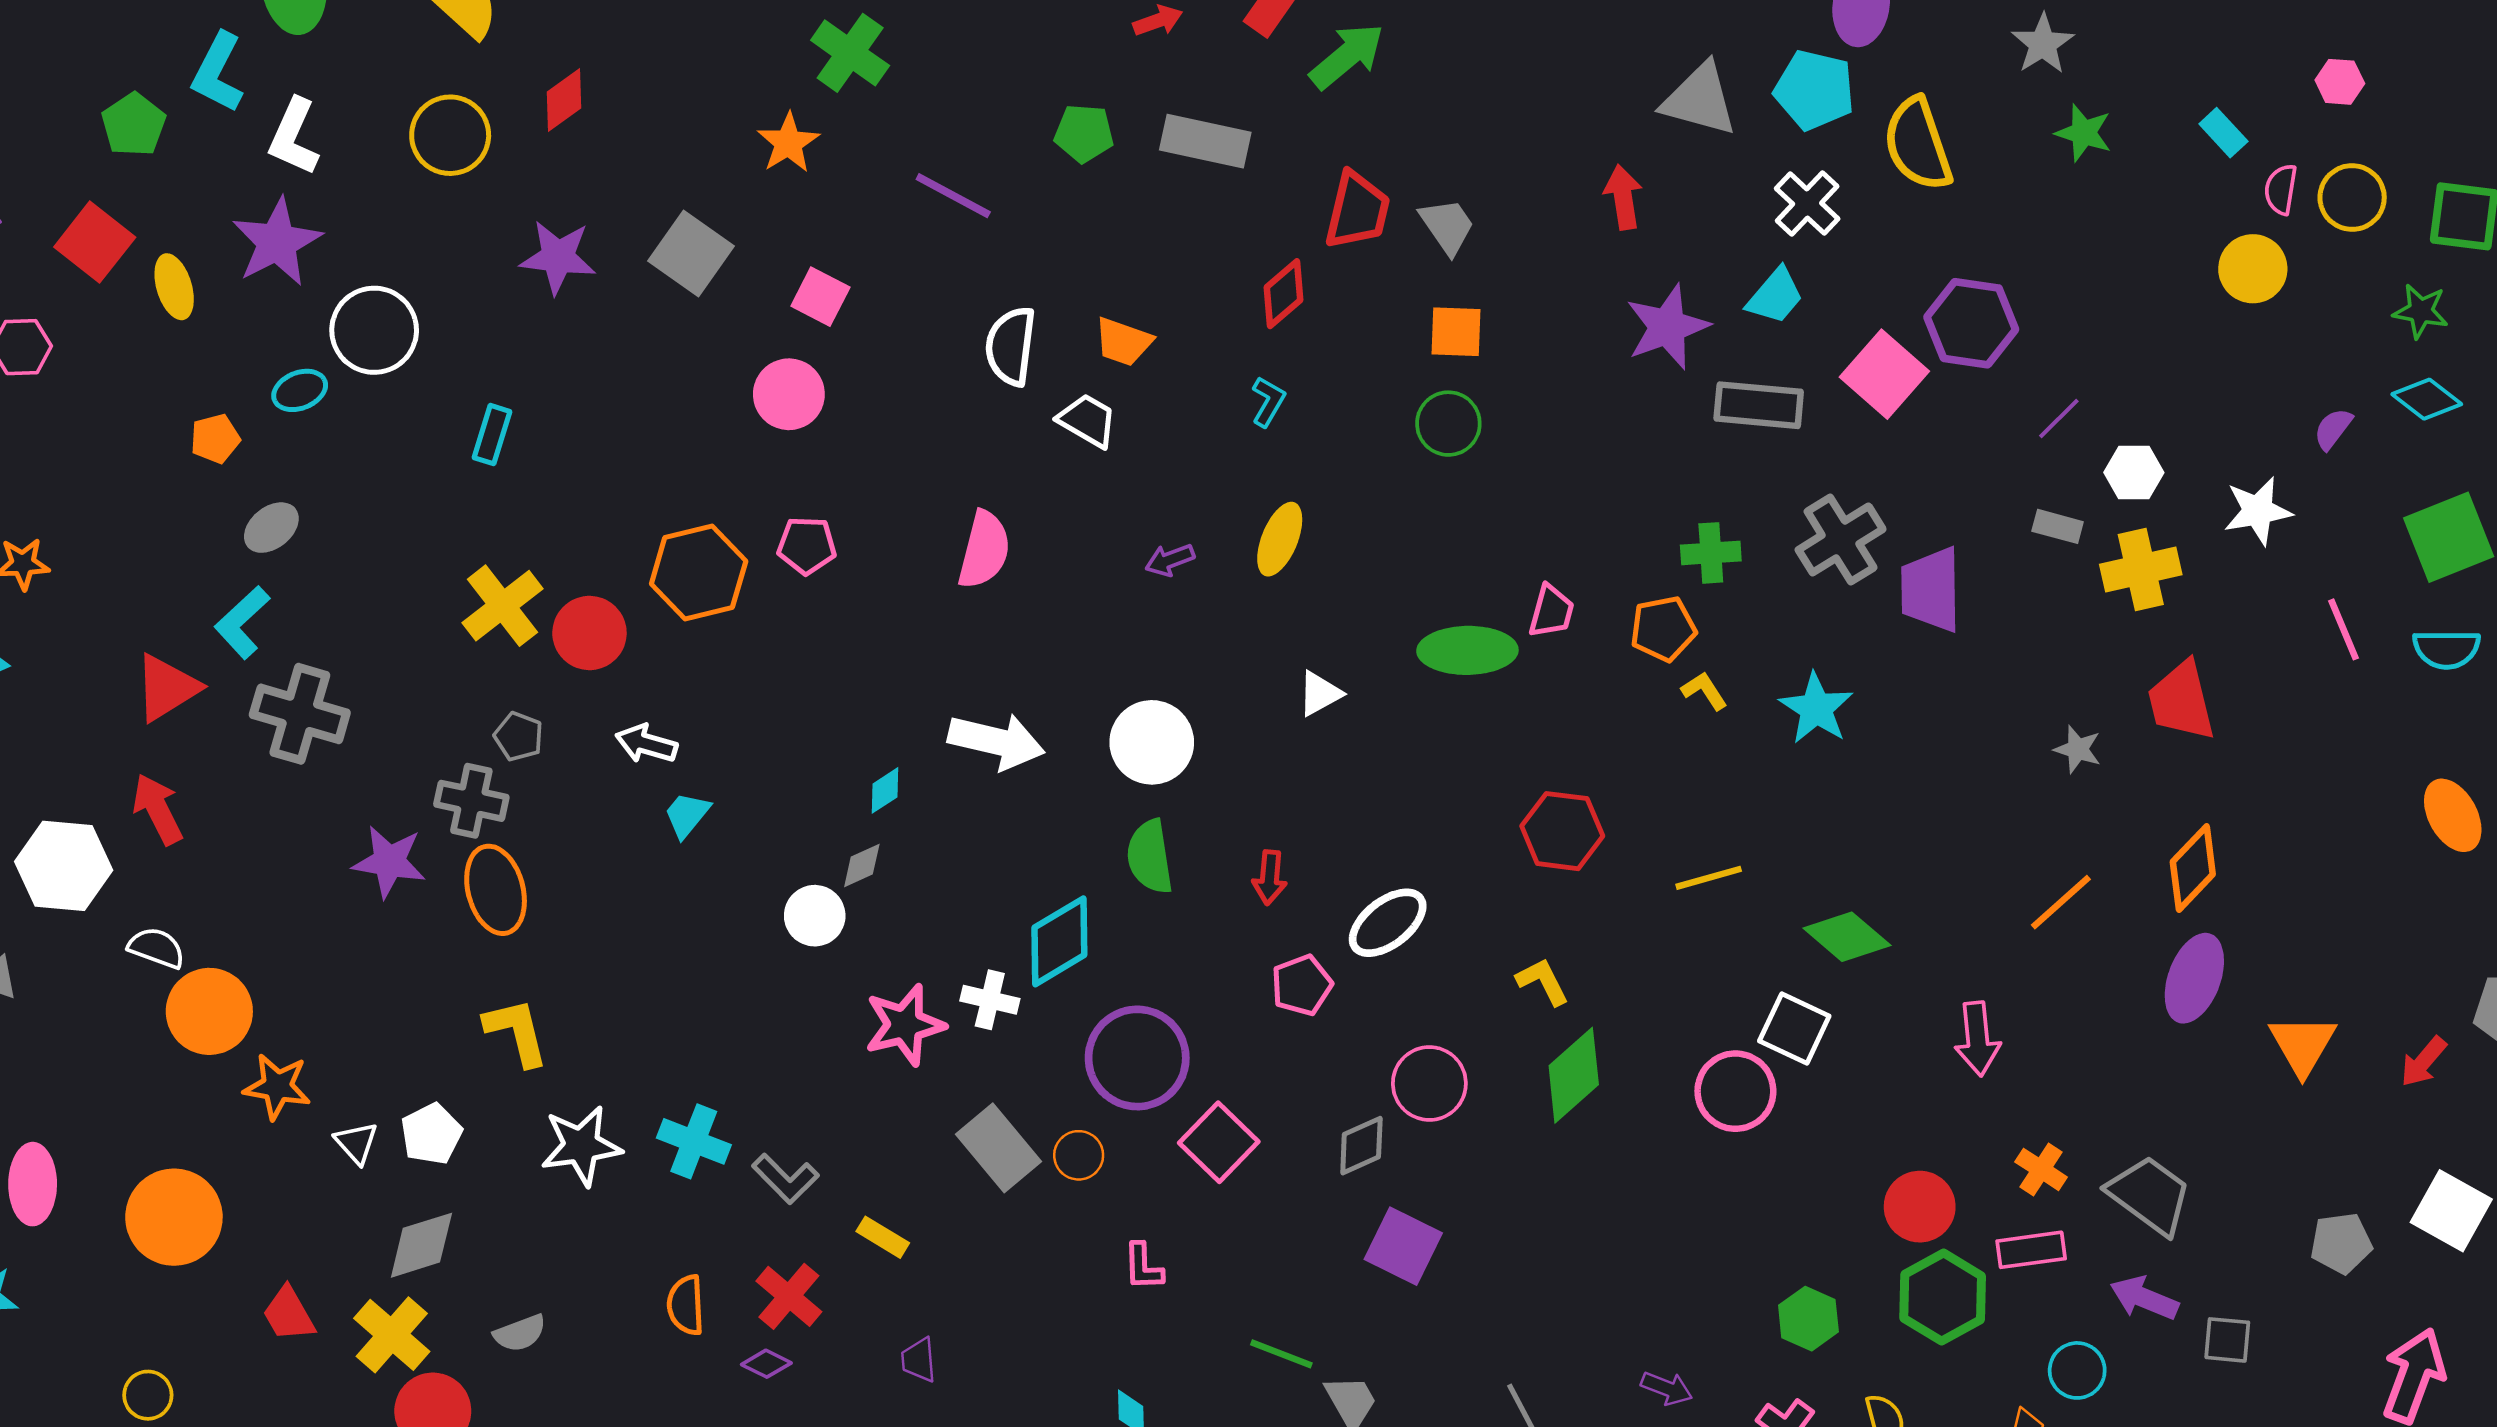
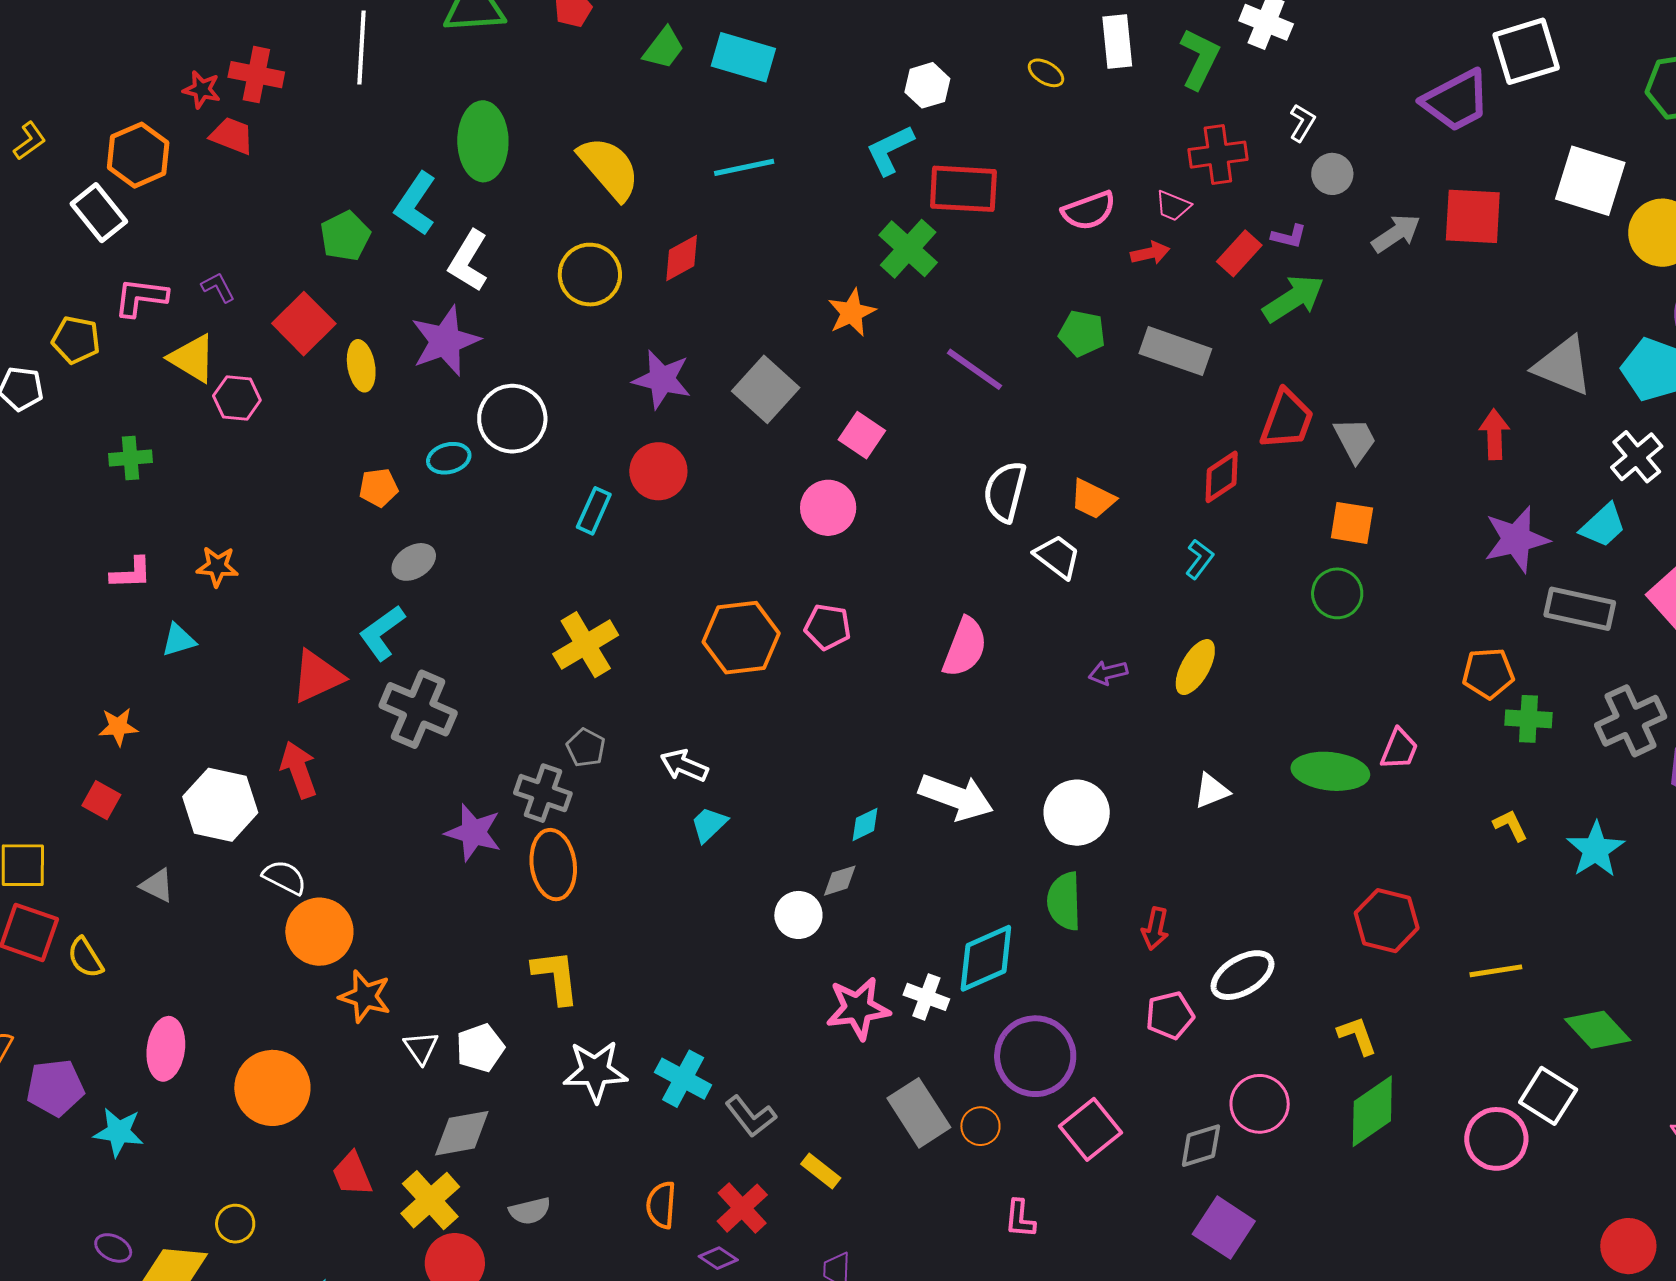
orange pentagon: (1663, 629) -> (1488, 673), moved
red circle: (589, 633) -> (658, 471), moved

